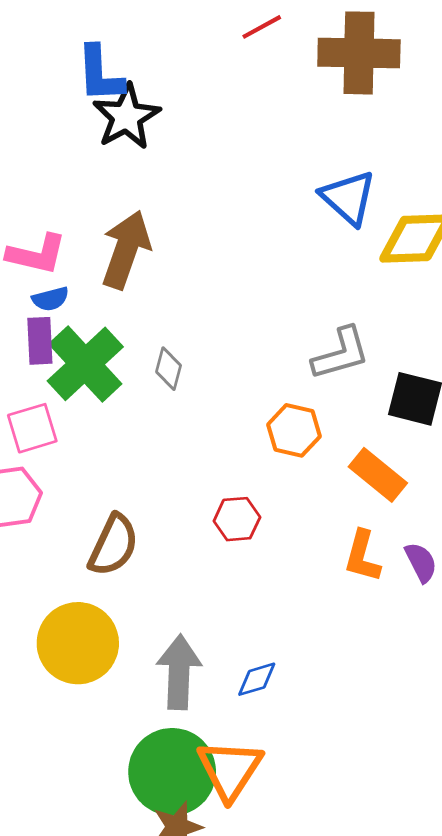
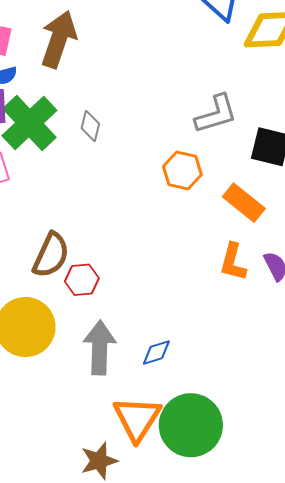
red hexagon: (237, 519) -> (82, 280), moved
green circle: (172, 772) -> (191, 425), moved

